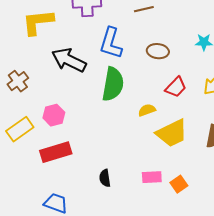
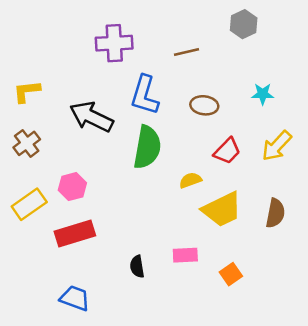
yellow L-shape: (38, 22) -> (27, 91), moved, size x0.7
pink rectangle: (152, 177) -> (185, 255), moved

